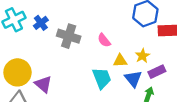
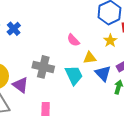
gray cross: (69, 36) -> (43, 67), moved
yellow star: (142, 56) -> (110, 41), moved

